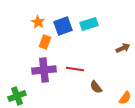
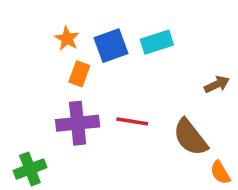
brown semicircle: (96, 87) -> (190, 137), moved, size x1.6
orange semicircle: (125, 98) -> (220, 173), turned 112

